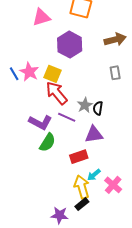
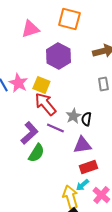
purple L-shape: (40, 122) -> (29, 133), turned -70
red rectangle: (79, 157) -> (88, 167), moved

